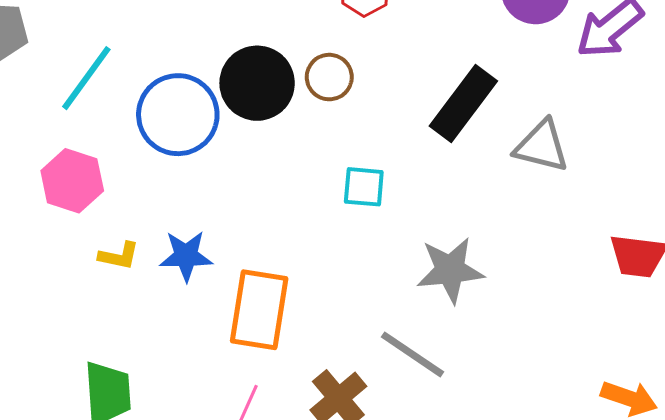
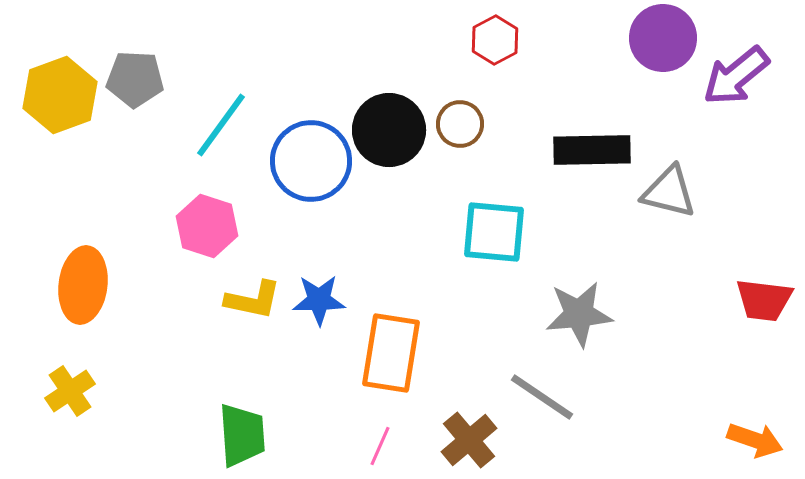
black rectangle: (463, 103) -> (592, 150), turned 52
cyan square: (364, 187) -> (494, 232), size x1.5
yellow L-shape: (119, 256) -> (253, 300), size x1.4

